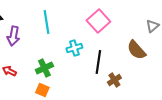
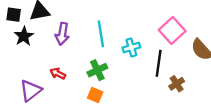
pink square: (98, 21) -> (172, 30), moved
cyan line: (46, 22) -> (101, 34), moved

